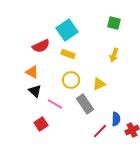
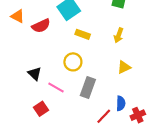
yellow rectangle: (68, 54) -> (83, 34), moved
orange triangle: (32, 72) -> (18, 16), moved
yellow triangle: (99, 84) -> (124, 67), moved
gray rectangle: (85, 104) -> (88, 87), turned 54

